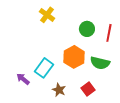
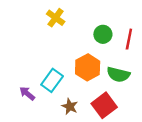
red square: (88, 89) -> (104, 105), size x1.5

